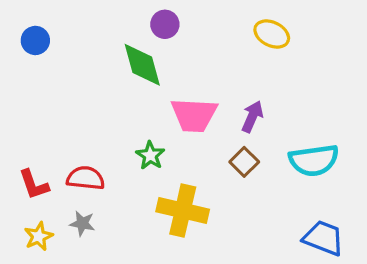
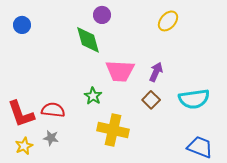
yellow ellipse: (272, 34) -> (168, 21), turned -75
red L-shape: (34, 185) -> (21, 114), size x1.4

